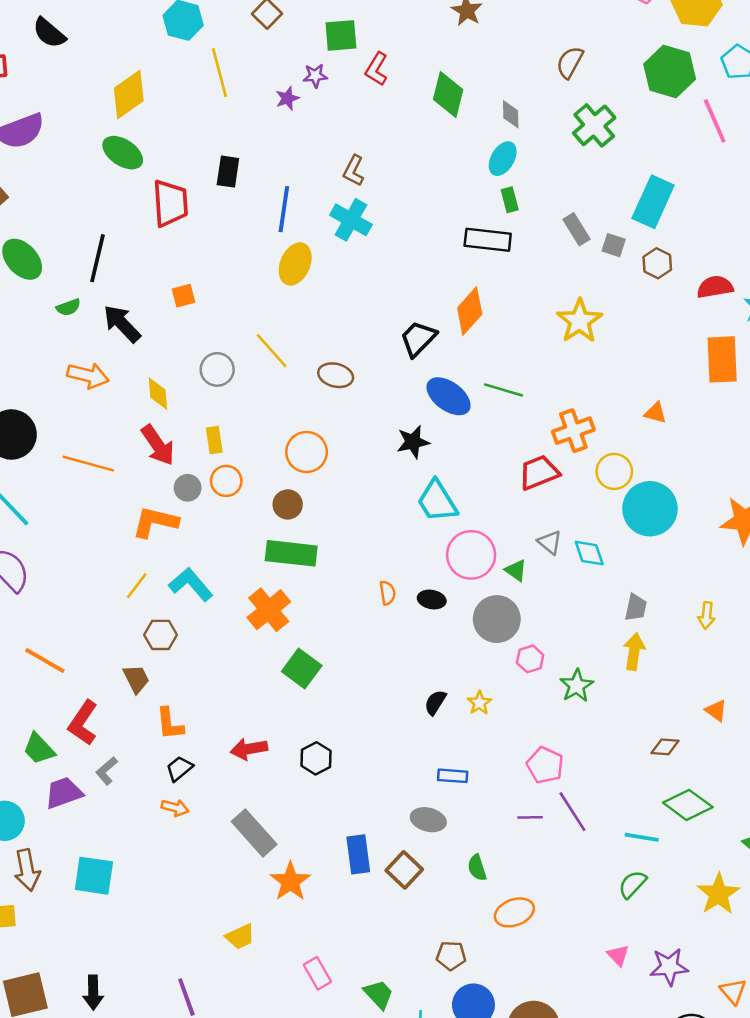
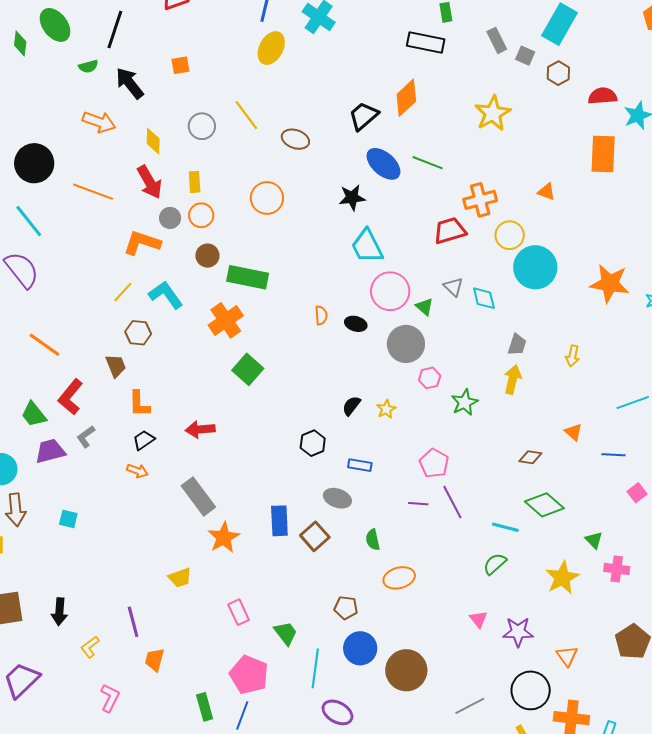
brown circle: (288, 504) -> (207, 256), moved
black hexagon: (316, 758) -> (313, 443), moved
cyan square: (94, 876) -> (68, 519), size x0.6

